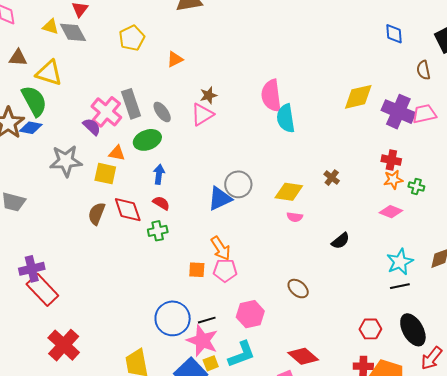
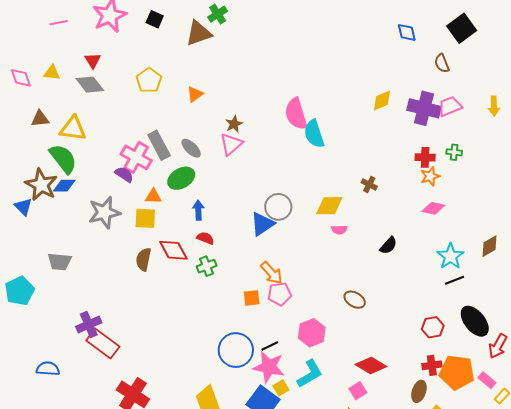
yellow triangle: (51, 27) -> (52, 73), moved
yellow diamond: (358, 97) -> (382, 101), size x0.7
green cross: (416, 186) -> (454, 152), moved

